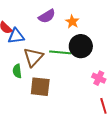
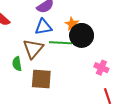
orange star: (72, 22) -> (72, 24), moved
blue triangle: (16, 36) -> (43, 27), moved

